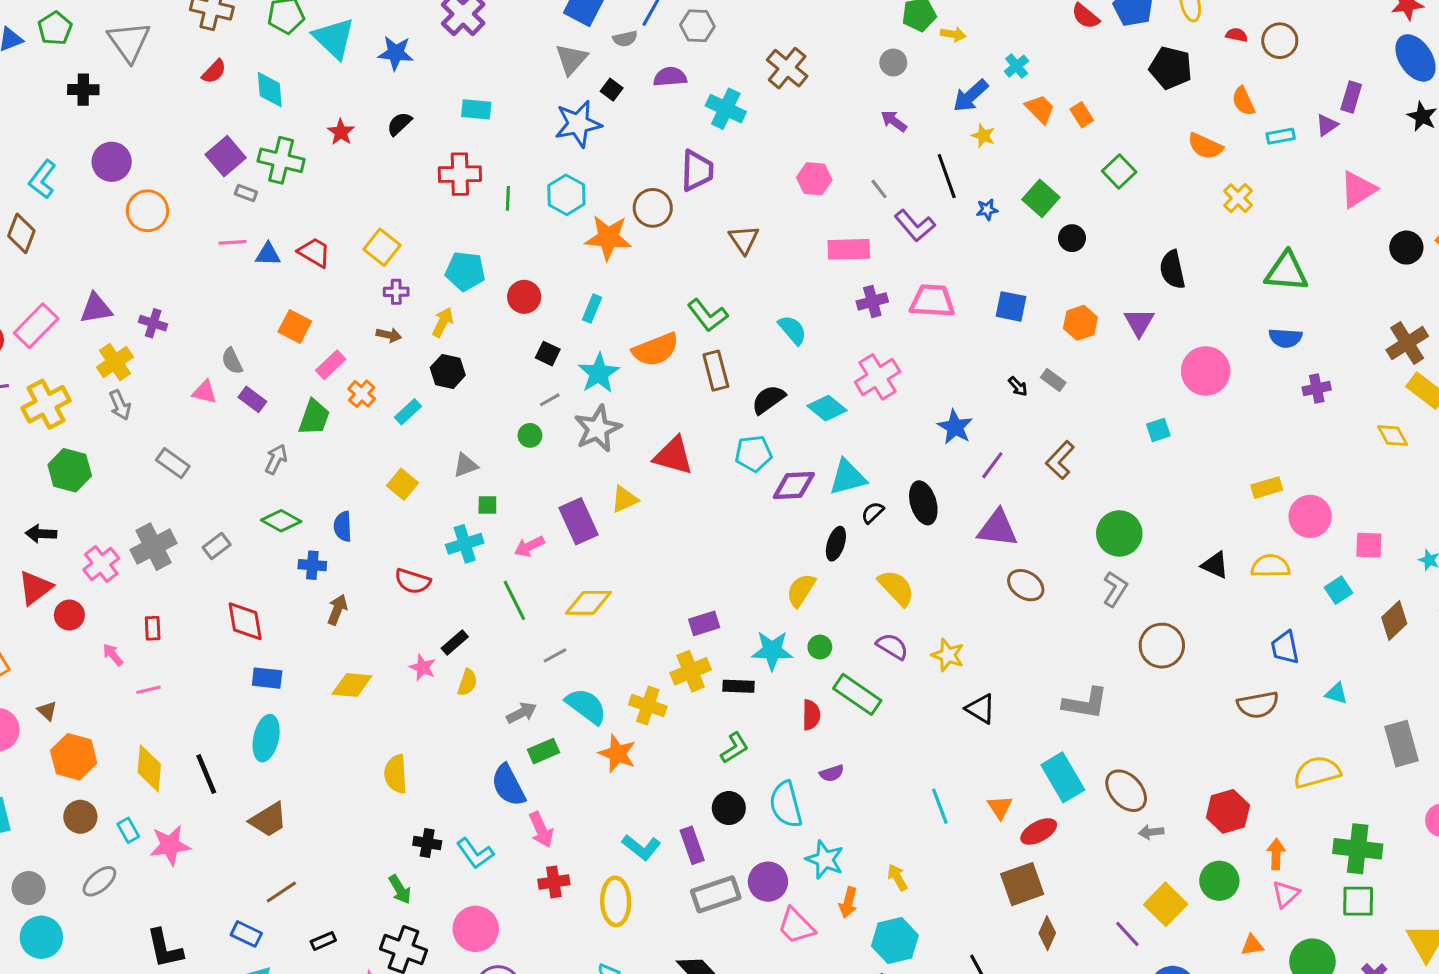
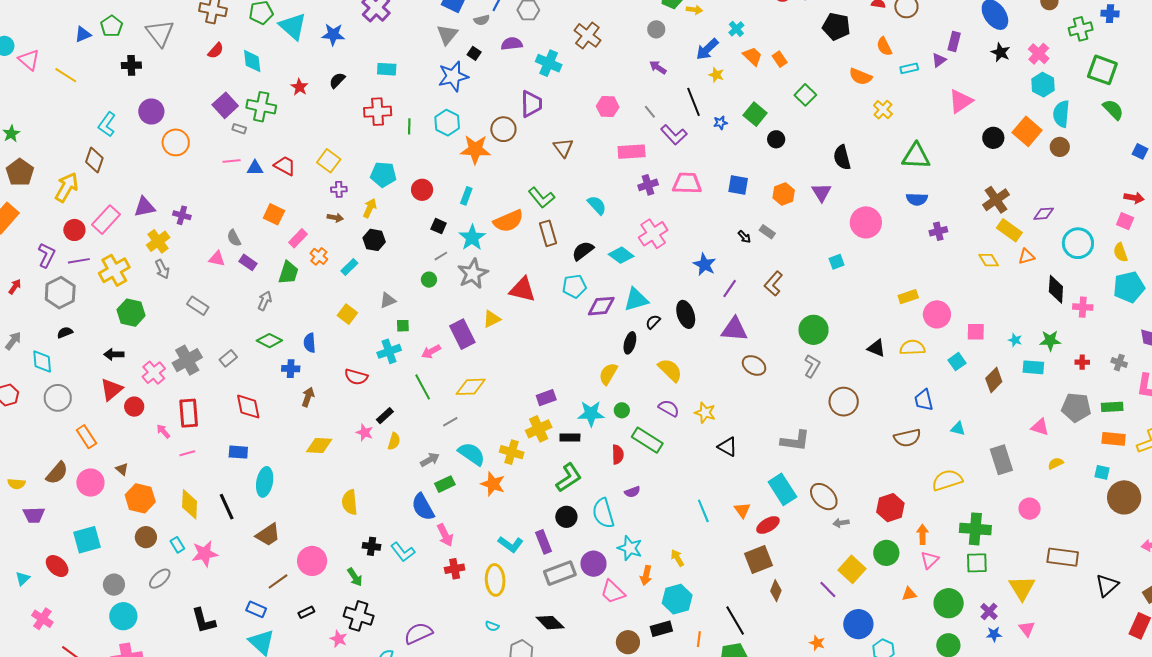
red rectangle: (153, 628) -> (189, 413), size x1.8
blue rectangle: (267, 678) -> (238, 452), moved
green L-shape: (734, 748) -> (569, 478), size x1.4
pink circle: (476, 929) -> (312, 561), moved

